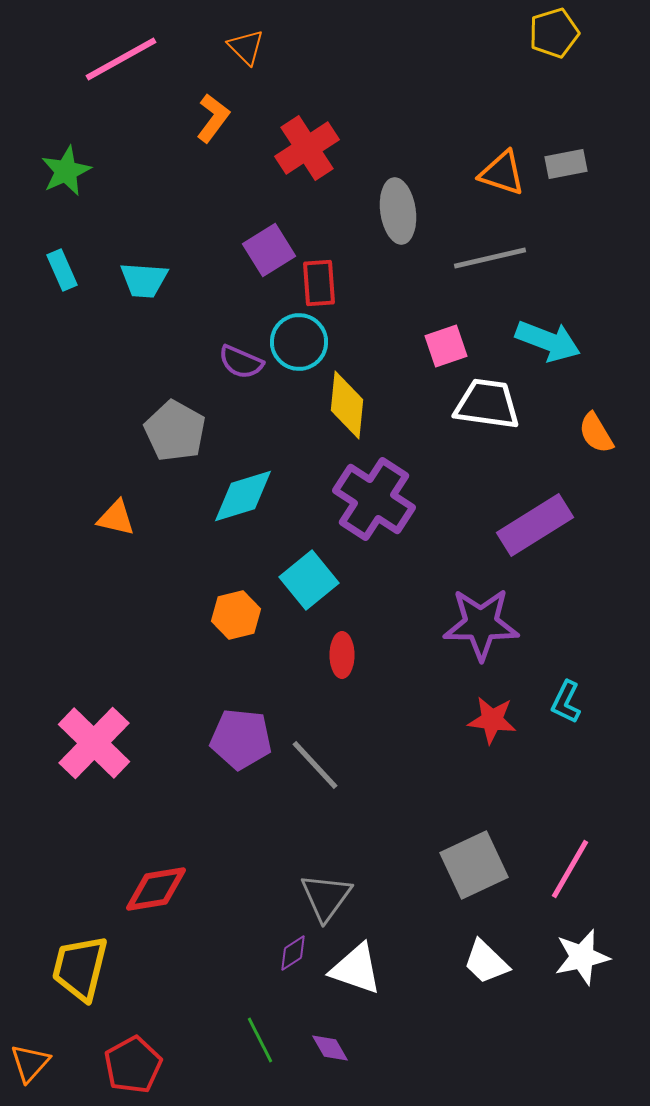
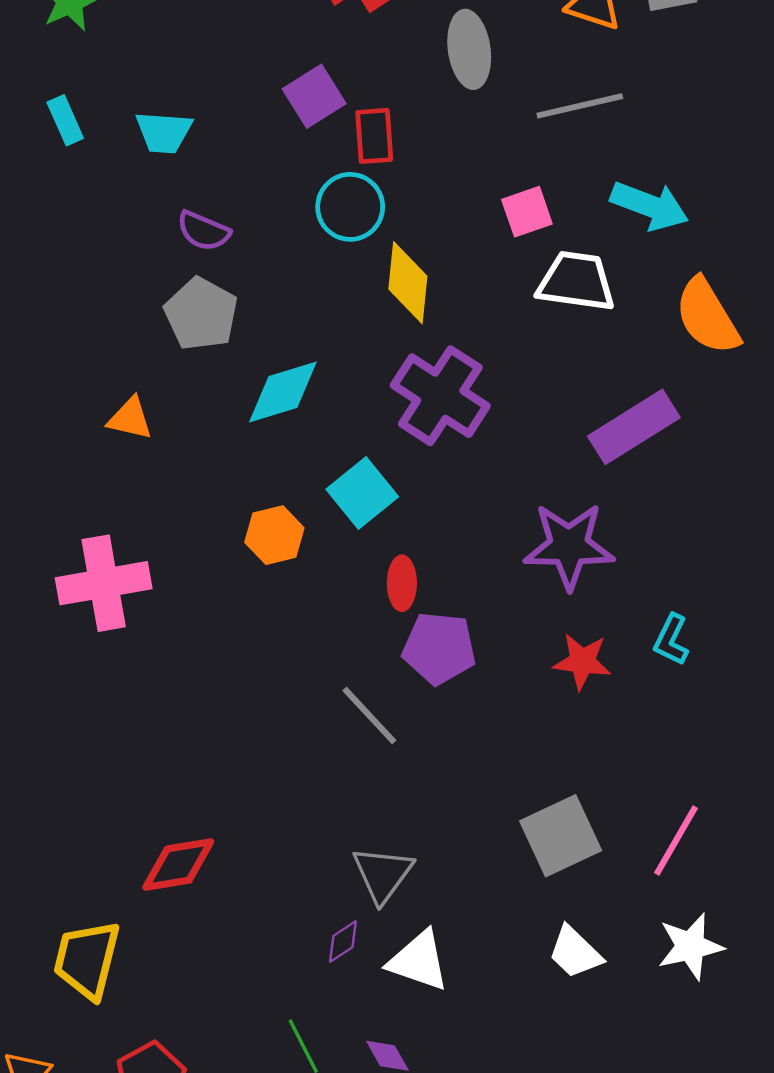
purple semicircle: (241, 362) -> (203, 231), moved
orange semicircle: (596, 433) -> (707, 316), size x1.6
purple pentagon: (241, 739) -> (439, 648), moved
pink cross: (94, 743) -> (104, 583), moved, turned 36

